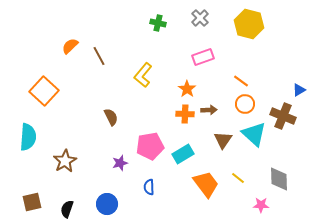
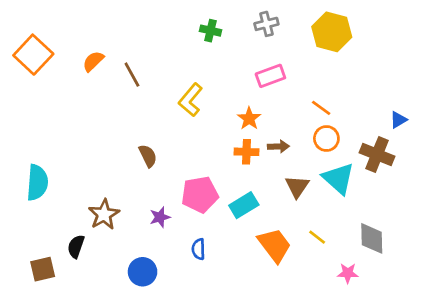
gray cross: (200, 18) -> (266, 24), turned 30
orange square: (44, 91) -> (33, 55), moved
brown star: (65, 161) -> (104, 214), moved
black semicircle: (67, 209) -> (76, 246), moved

